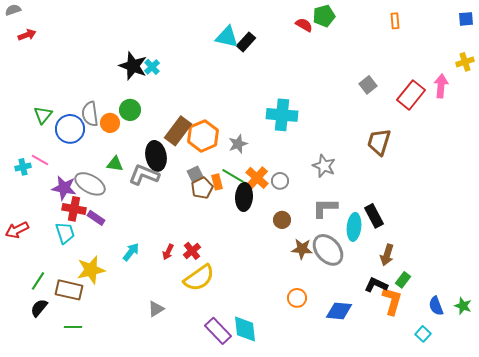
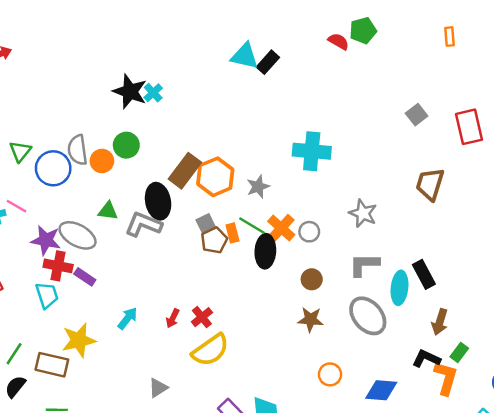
red rectangle: (411, 95) -> (469, 127), turned -52
brown star: (302, 249) -> (310, 320), moved

